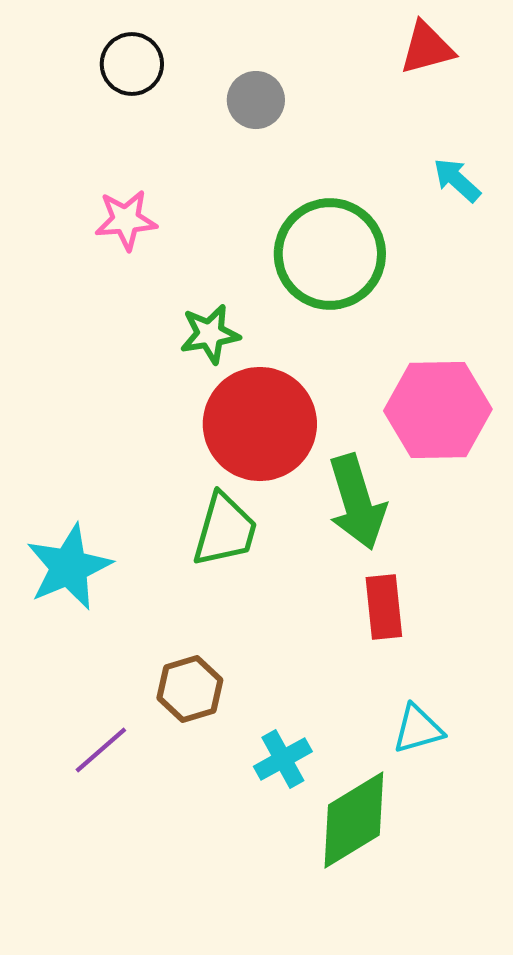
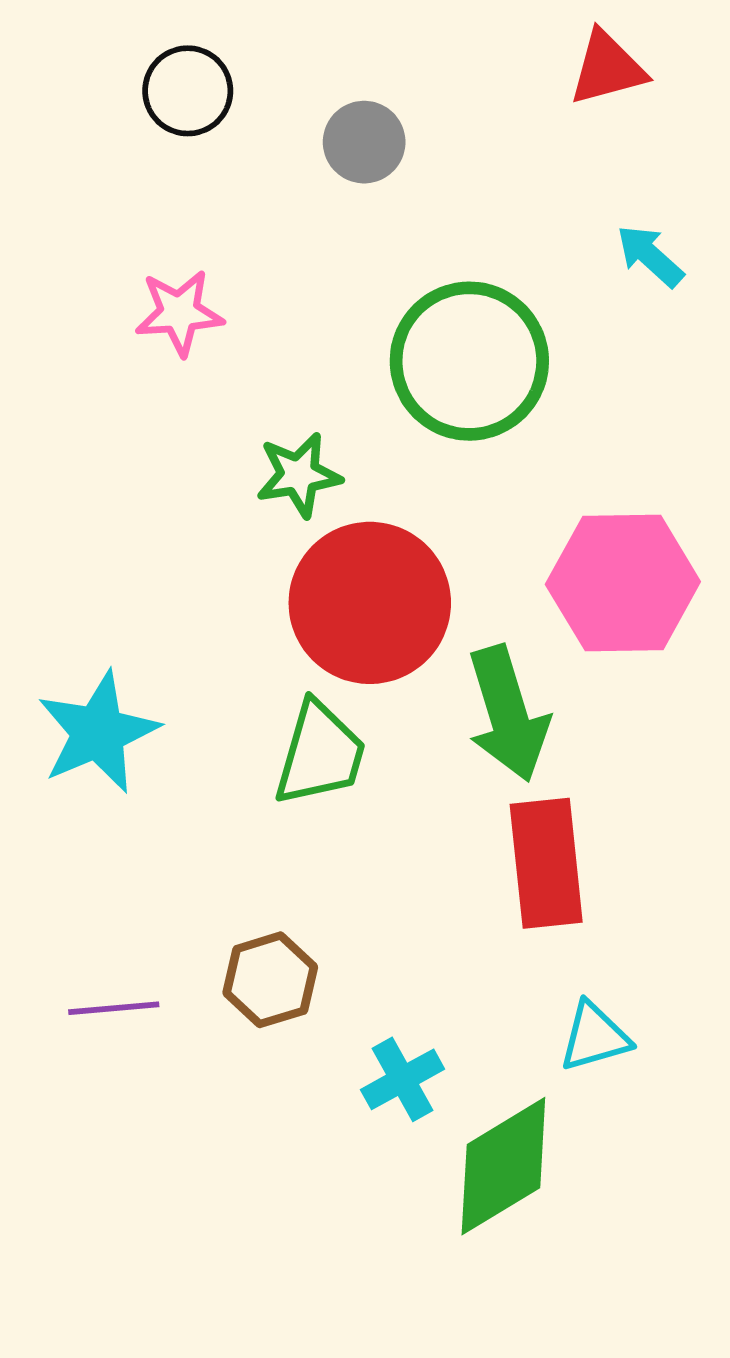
cyan star: (69, 567) -> (98, 732), moved
red rectangle: (384, 607) -> (546, 863), size x1.4
purple line: (101, 750) -> (114, 1008), moved, turned 36

